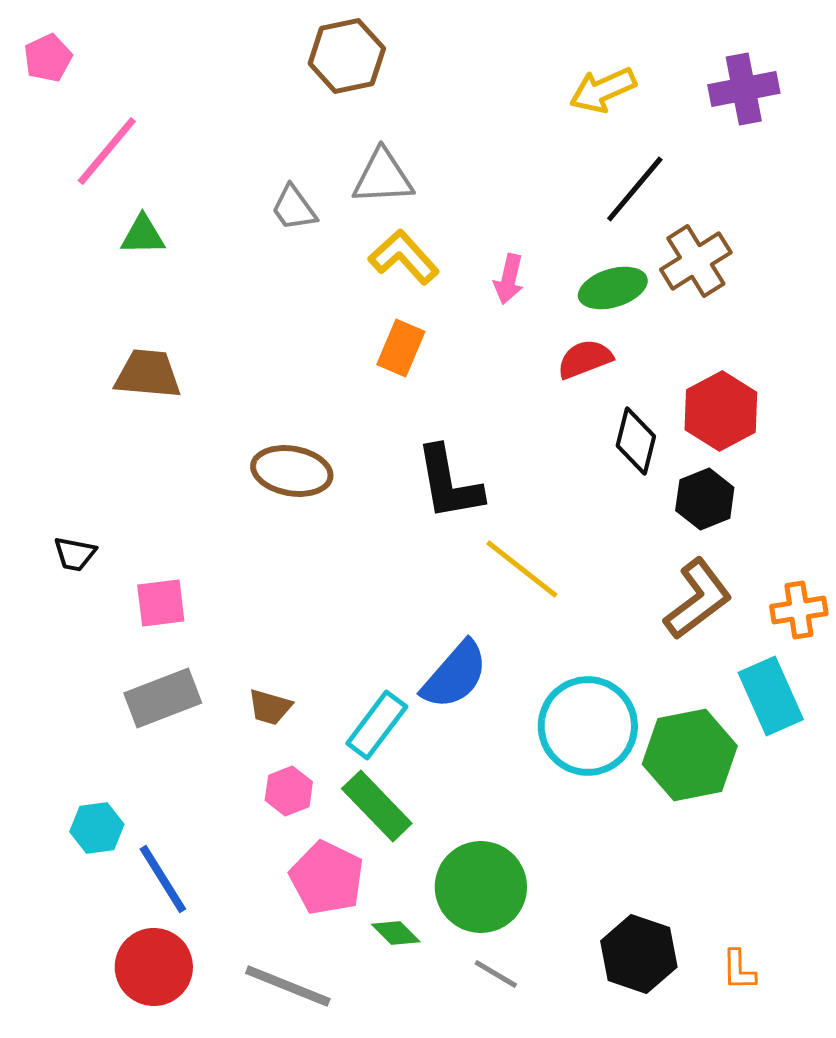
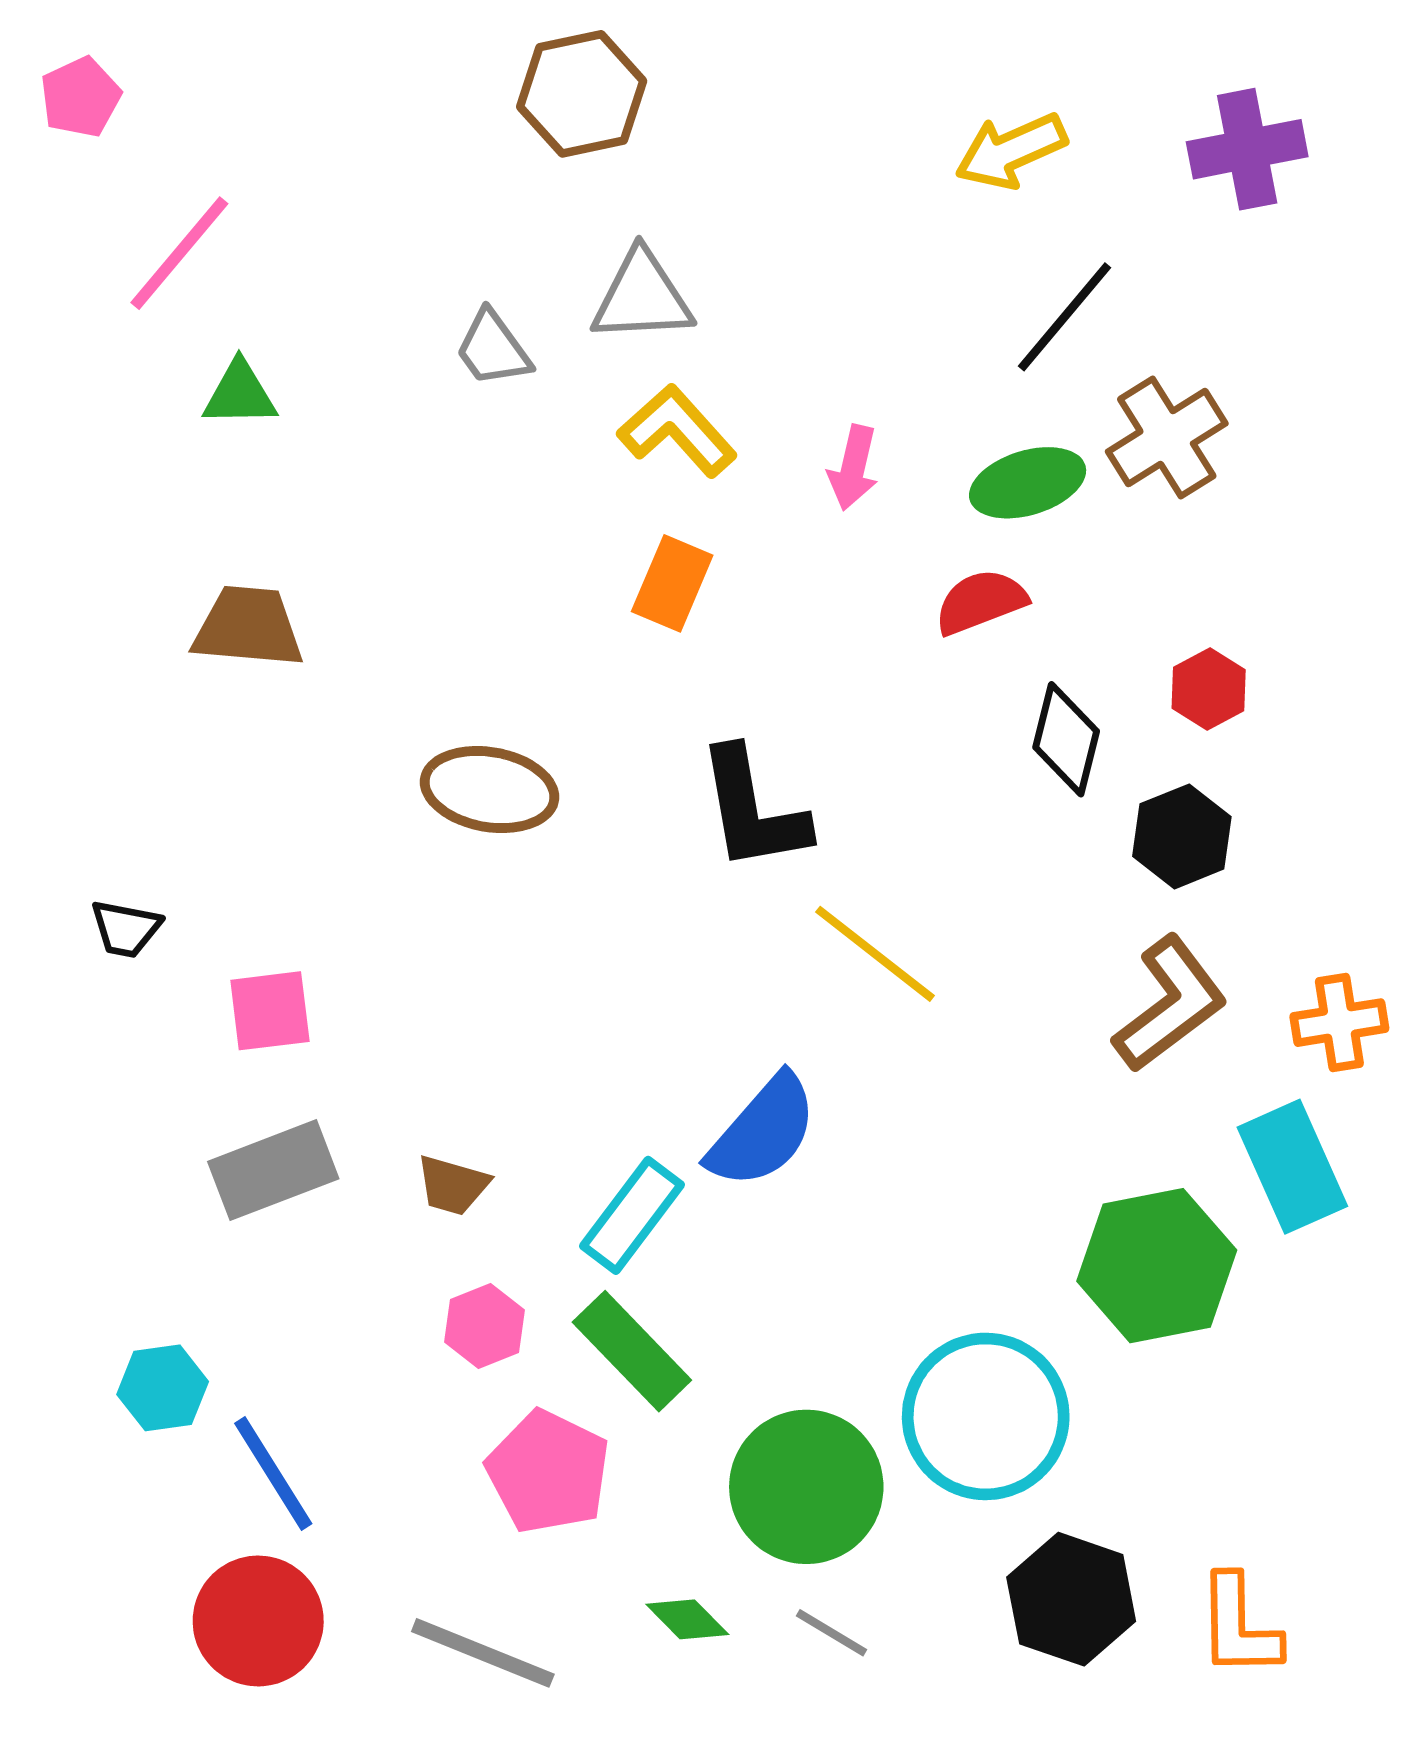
red hexagon: (721, 411) -> (1209, 689), size x0.6
cyan circle: (588, 726) -> (986, 1416), moved
green diamond: (396, 933) -> (687, 1619), moved
orange L-shape: (739, 970) -> (1239, 1626), size x1.5

